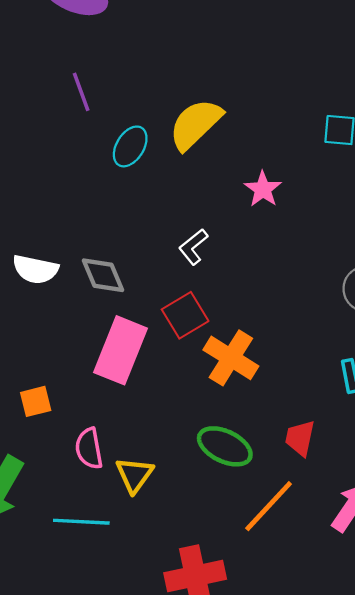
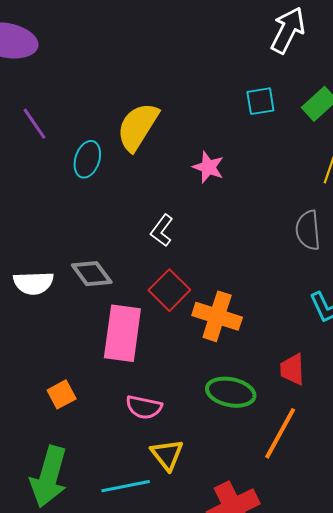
pink semicircle: (89, 448) -> (144, 407), moved, turned -54
yellow triangle: (134, 475) -> (167, 455), moved

